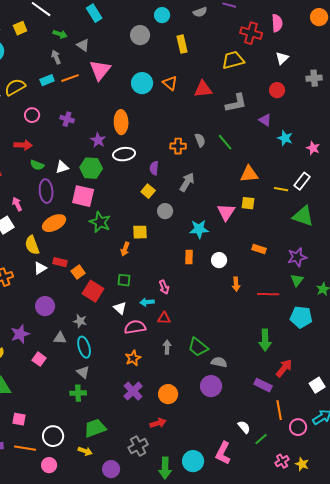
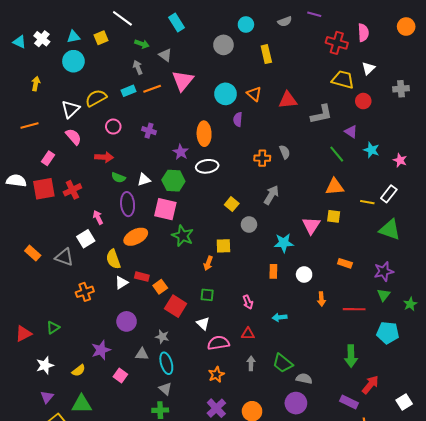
yellow trapezoid: (233, 60) -> (343, 80), moved, turned 30
green line: (225, 142) -> (337, 154), moved
purple semicircle: (154, 168) -> (238, 119), moved
cyan arrow: (147, 302) -> (280, 317), moved

